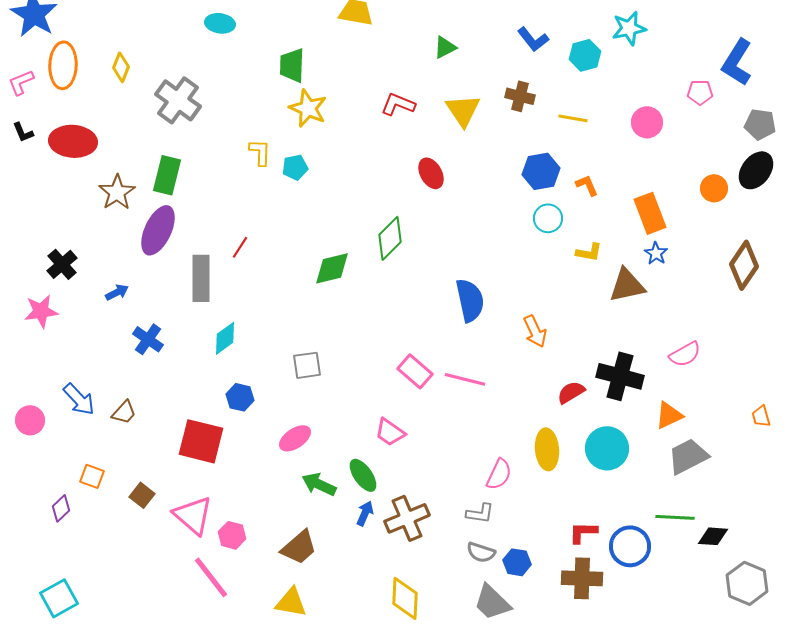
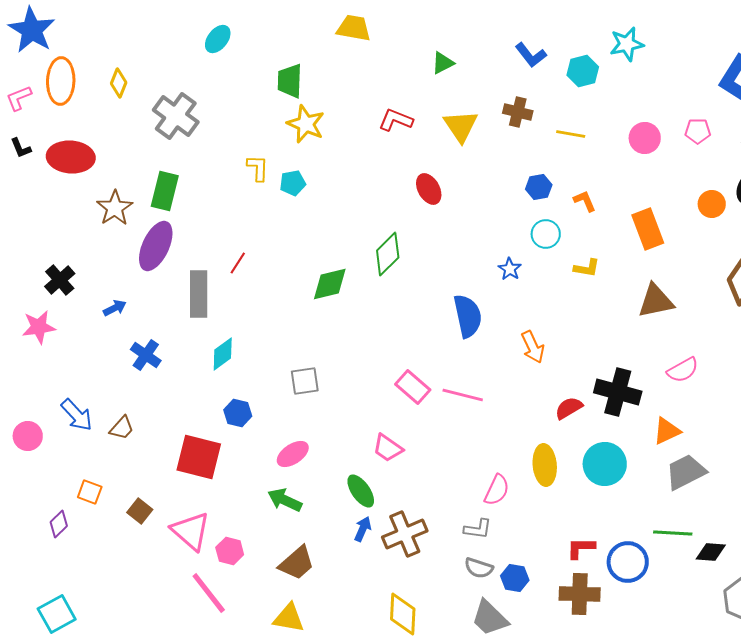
cyan ellipse: (220, 23) -> (218, 39), turned -60
pink pentagon: (700, 92) -> (698, 131), moved
blue hexagon: (541, 171) -> (539, 187), size x0.7
blue star: (656, 253) -> (510, 269), moved
brown triangle: (627, 285) -> (656, 301), moved
green arrow: (319, 484) -> (285, 500), moved

